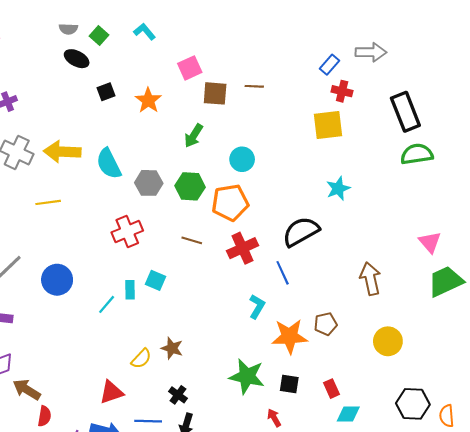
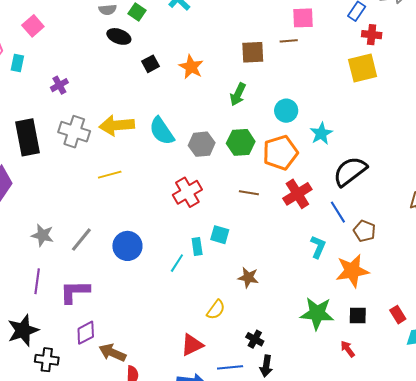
pink square: (190, 68) -> (303, 18), moved, turned 30
cyan star: (338, 189) -> (321, 134), moved
brown pentagon: (326, 324) -> (364, 231), moved, turned -30
brown star: (172, 348) -> (248, 277), moved

